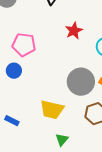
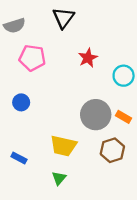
pink pentagon: (24, 45) -> (32, 58), moved
green triangle: (62, 140) -> (59, 178), moved

